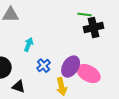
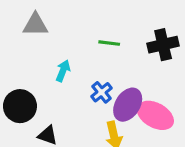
green line: (85, 15) -> (109, 43), moved
blue cross: (44, 66) -> (101, 92), moved

